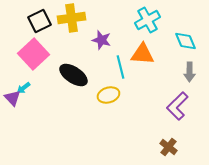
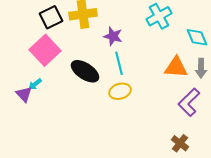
orange triangle: (142, 54) -> (176, 67), moved
cyan line: (120, 67) -> (119, 63), moved

